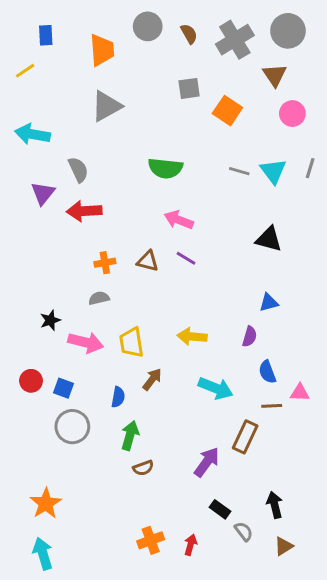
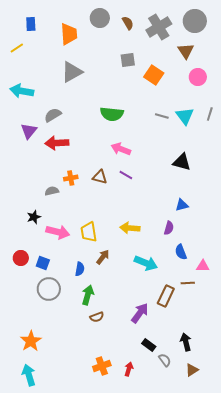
gray semicircle: (78, 170) -> (53, 115), turned -96
gray semicircle: (99, 298) -> (52, 191), moved
brown line: (272, 406) -> (188, 283), moved

